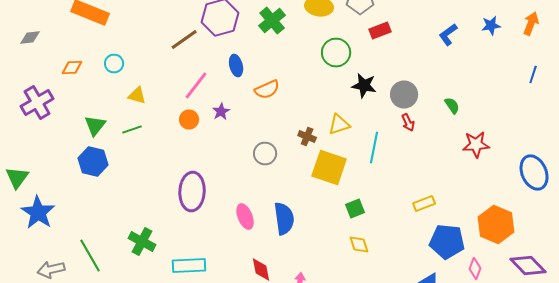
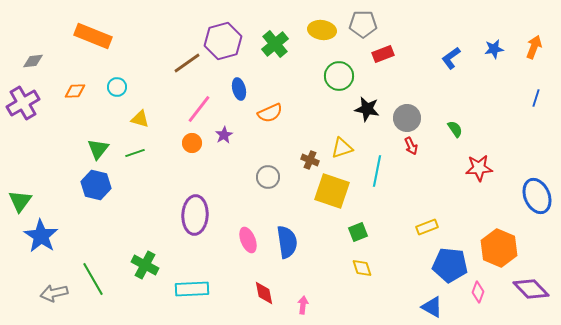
purple cross: (37, 102) -> (23, 103), moved

